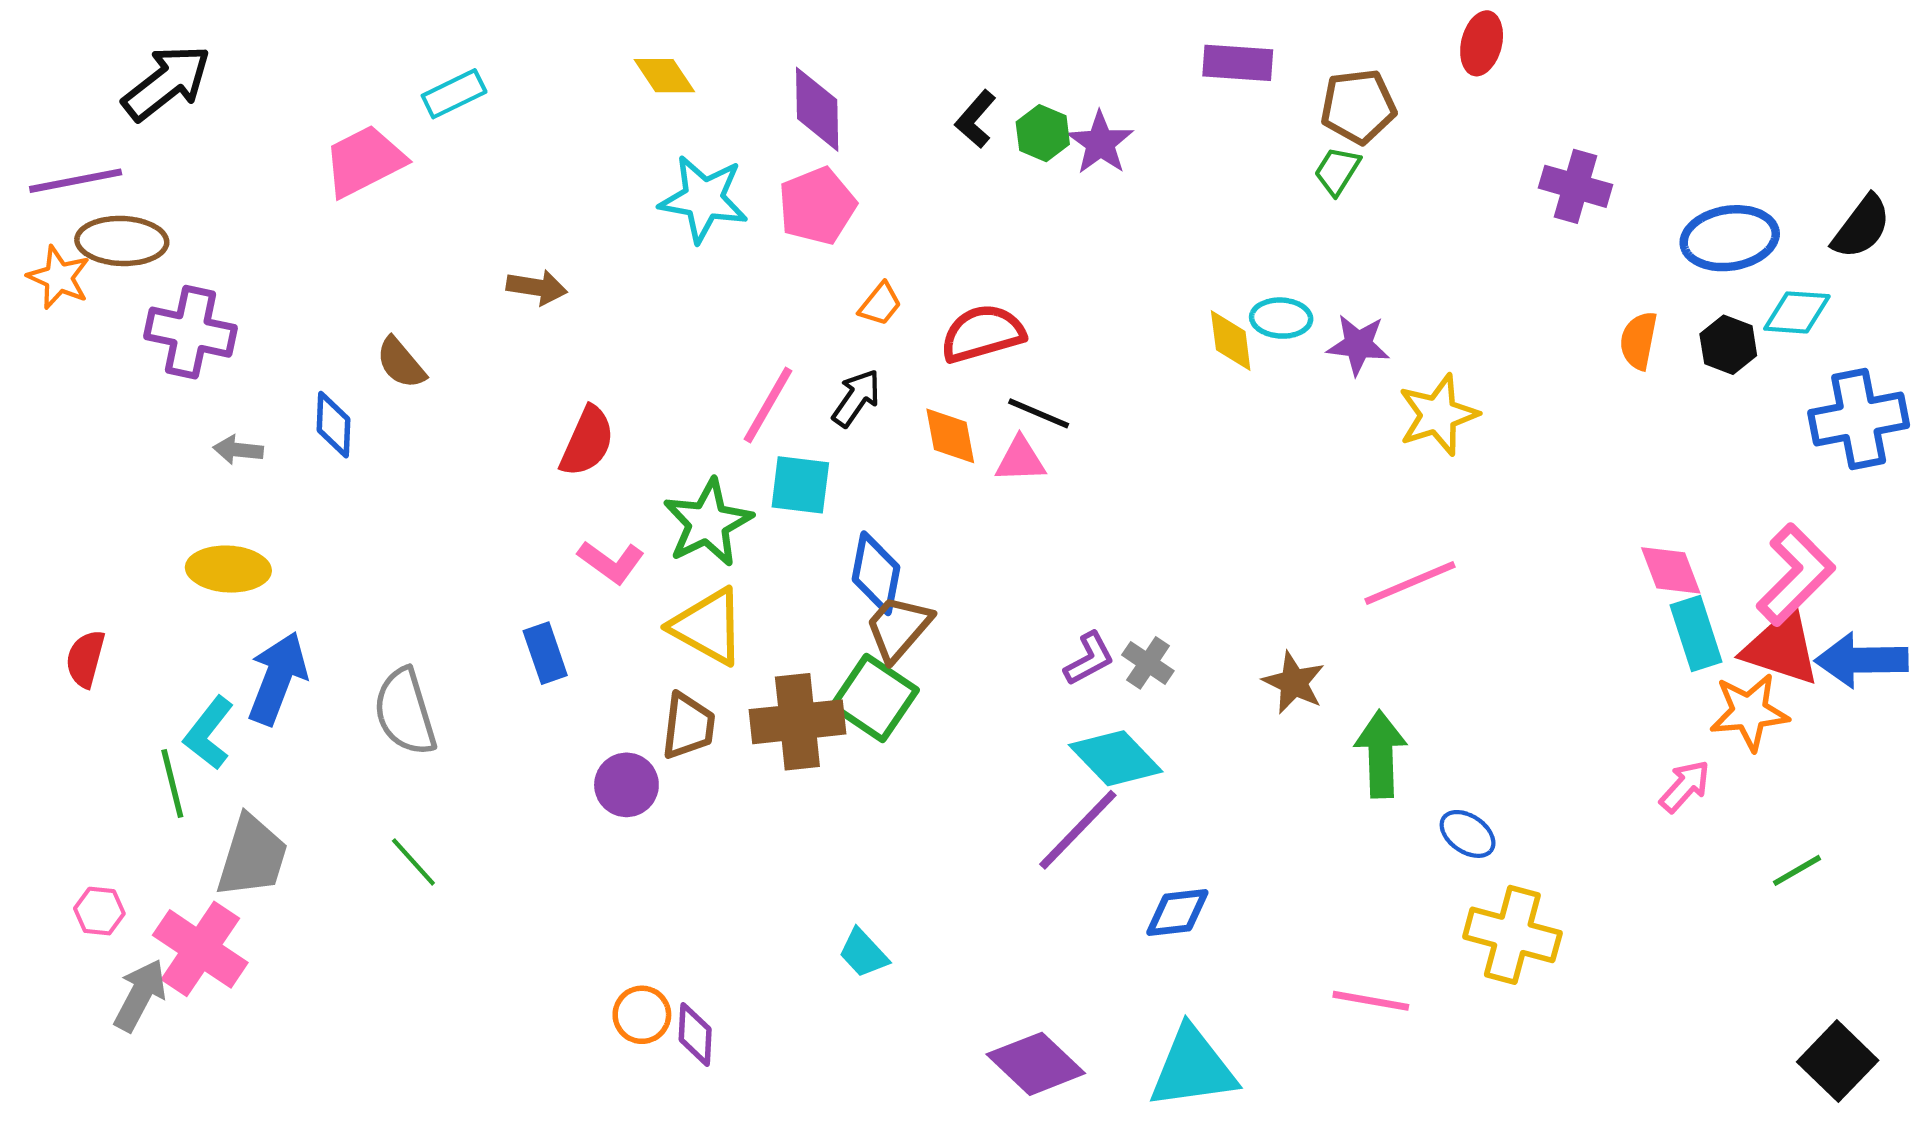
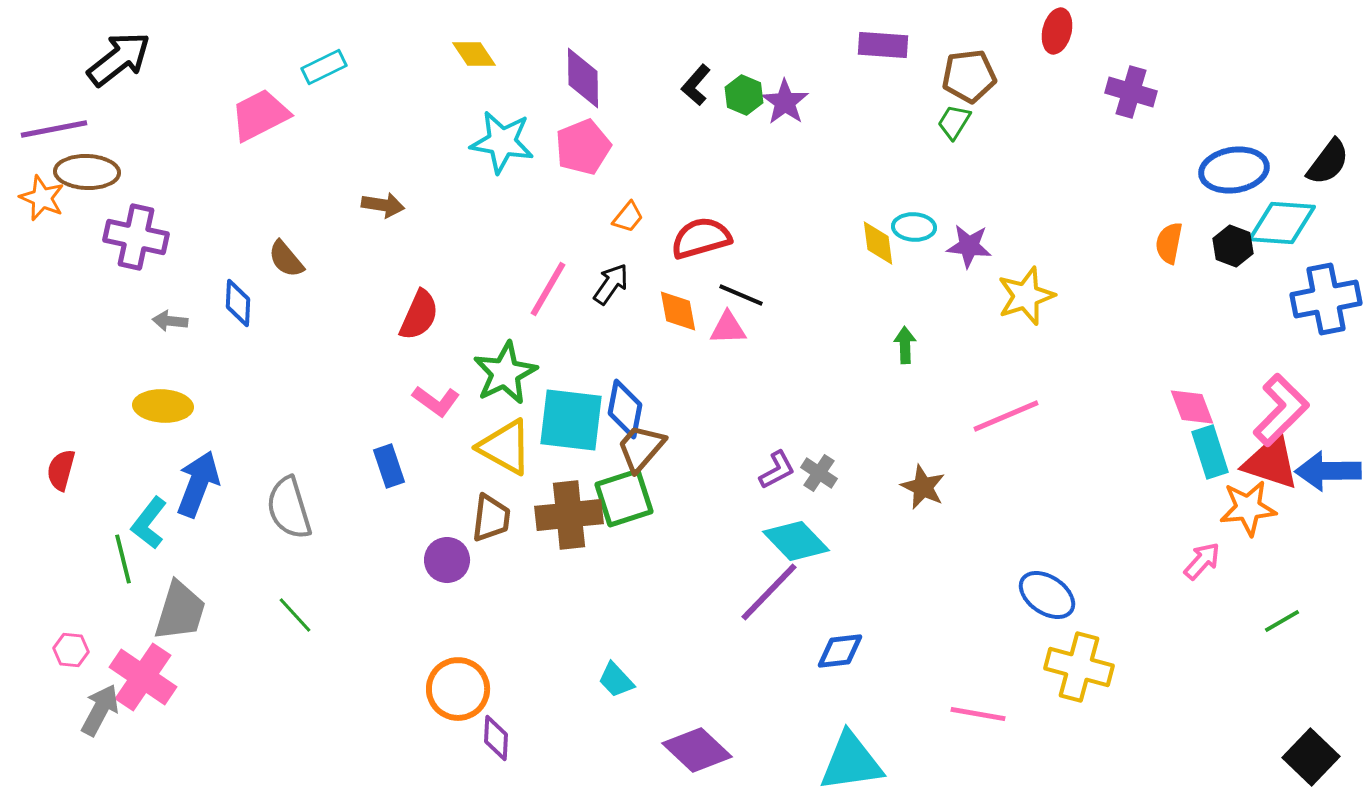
purple cross: (1575, 186) -> (1131, 92), moved
cyan diamond: (1797, 312) -> (1282, 223), size x1.4
cyan square: (800, 485) -> (571, 420), moved, size x1.5
green square: (875, 698) -> (624, 498), turned 38
green arrow: (1381, 754) -> (905, 345), moved, size x0.6
blue ellipse: (1468, 834) -> (1047, 595), size x1.4
orange circle: (642, 1015) -> (458, 689), moved, size x1.5
purple diamond: (1036, 1064) -> (697, 750), moved

